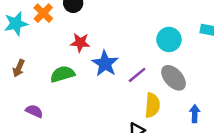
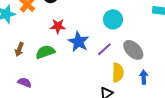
cyan circle: (169, 39) -> (113, 19), moved
brown arrow: (19, 68) -> (19, 49), moved
blue arrow: (195, 114) -> (144, 77), moved

